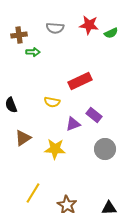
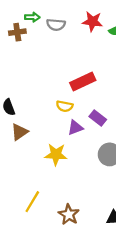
green arrow: (33, 52) -> (32, 17), moved
yellow semicircle: (52, 102) -> (65, 106), moved
brown triangle: (23, 138) -> (19, 132), moved

